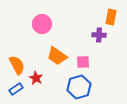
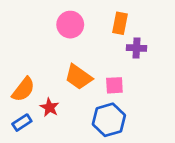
orange rectangle: (111, 17) -> (120, 23), moved
pink circle: (42, 24) -> (70, 25), moved
orange semicircle: (17, 65) -> (23, 89), turned 66

